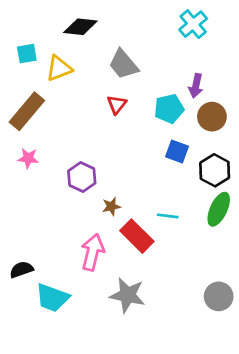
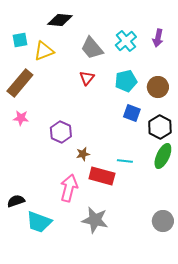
cyan cross: (193, 24) -> (126, 41), moved
purple arrow: (196, 86) -> (158, 38), moved
red rectangle: (137, 236) -> (102, 176), turned -30

